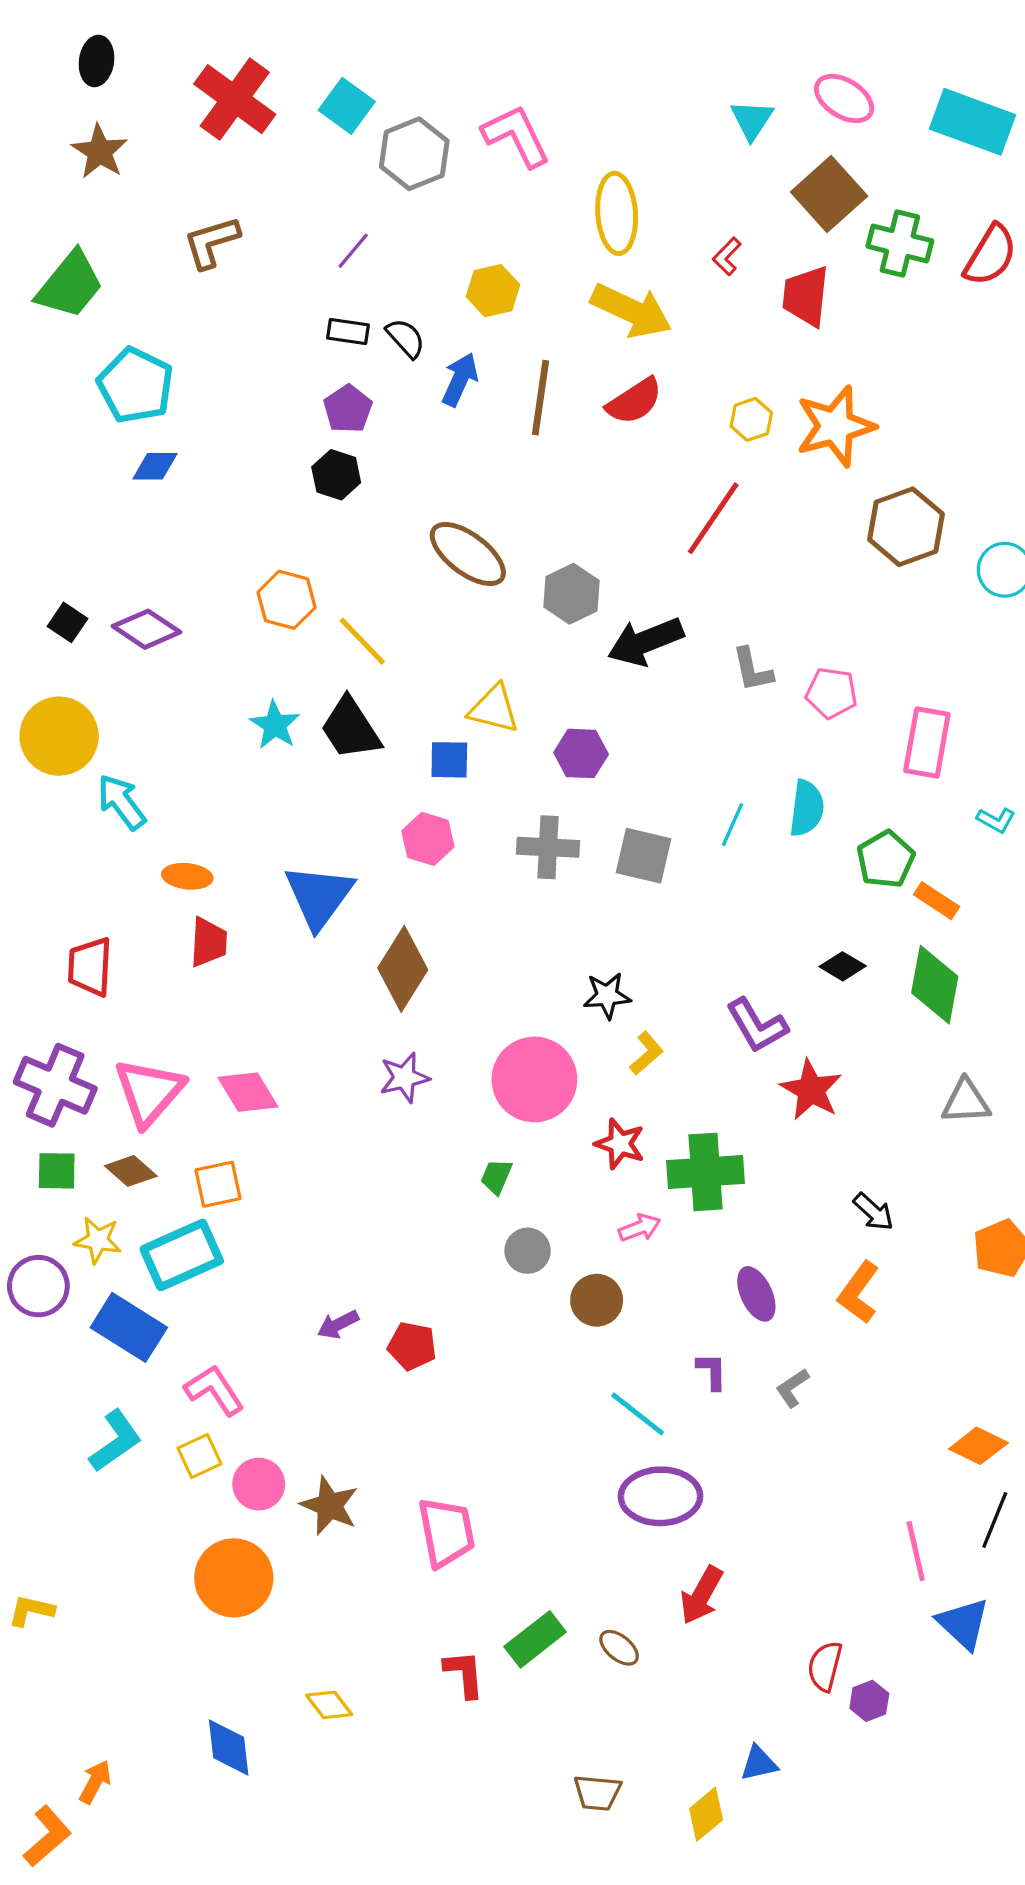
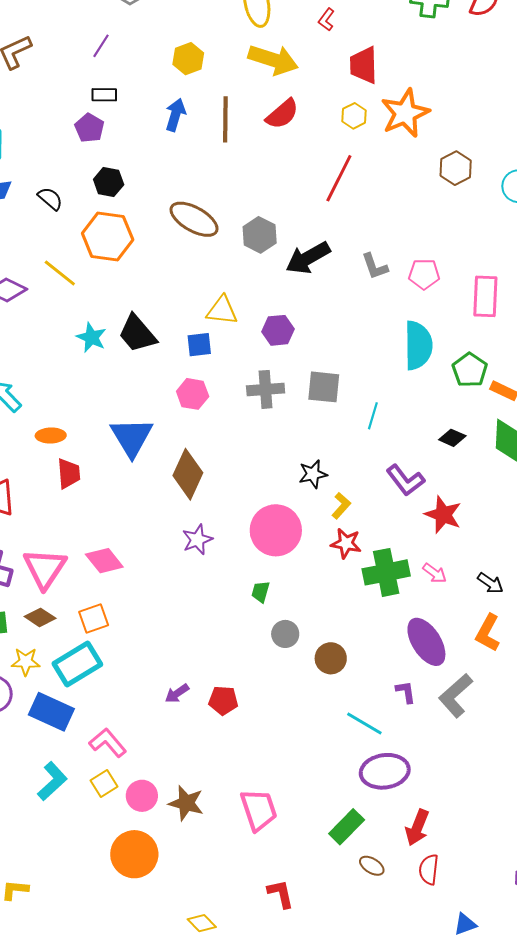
red trapezoid: (806, 296) -> (364, 65), moved
black semicircle: (406, 338) -> (50, 199), moved
purple pentagon: (348, 409) -> (89, 128), moved
brown hexagon: (906, 527) -> (456, 168), size x0.7
orange hexagon: (287, 600) -> (108, 237), moved, size x1.4
yellow line: (362, 641) -> (60, 273), moved
cyan semicircle: (807, 808) -> (418, 345), size x1.4
cyan line: (732, 825) -> (373, 416), moved
red star: (620, 1144) -> (346, 543), moved
pink arrow: (640, 1228) -> (435, 573), moved, turned 65
purple ellipse: (756, 1294) -> (426, 642), size x1.5
gray L-shape: (792, 1388) -> (456, 696), size x1.8
green rectangle: (535, 1639) -> (347, 827), moved
red semicircle: (825, 1666) -> (429, 869), moved

